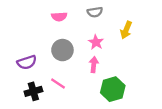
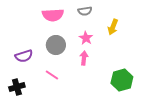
pink semicircle: (59, 17) -> (53, 15), size x1.5
green hexagon: (113, 89) -> (122, 80), moved
black cross: (33, 91) -> (17, 87), moved

